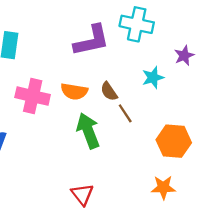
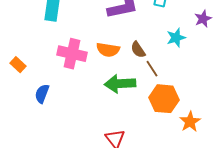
green arrow: (88, 131) -> (120, 84), turned -72
orange hexagon: (174, 141) -> (164, 99), moved
orange star: (163, 187) -> (190, 122), moved, turned -30

